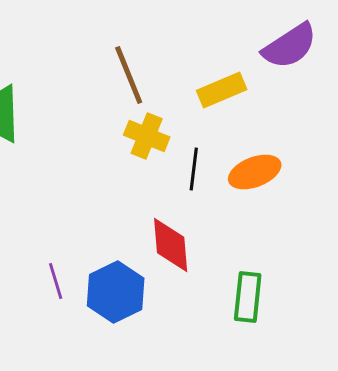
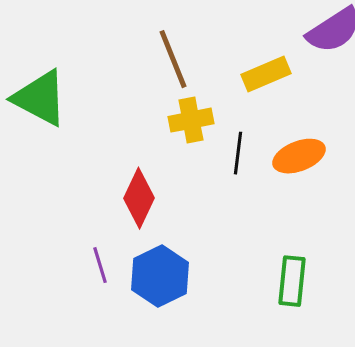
yellow cross: (147, 136) -> (191, 120), turned -33
red diamond: (171, 245) -> (139, 198), moved, turned 30

